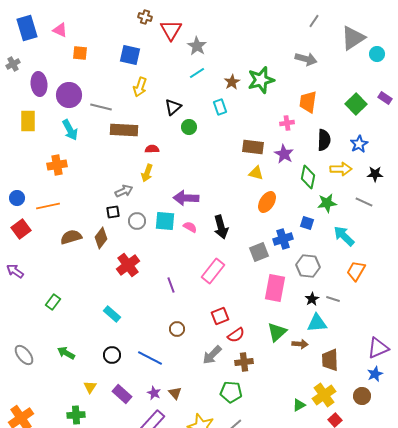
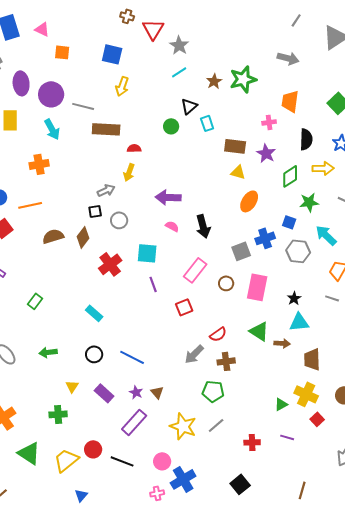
black triangle: (173, 107) -> (189, 106), moved
cyan rectangle: (220, 107) -> (207, 123), moved
green diamond: (308, 177) -> (290, 176), turned 45
cyan square: (165, 221) -> (147, 253), moved
gray hexagon: (308, 266) -> (298, 251), moved
gray line: (333, 299) -> (332, 298), moved
red square: (220, 316) -> (184, 307), moved
brown circle: (177, 329) -> (226, 283), moved
green triangle: (277, 332) -> (259, 331), turned -45
green arrow: (66, 353) -> (48, 352), turned -36
yellow cross: (324, 395) -> (306, 394), turned -30

